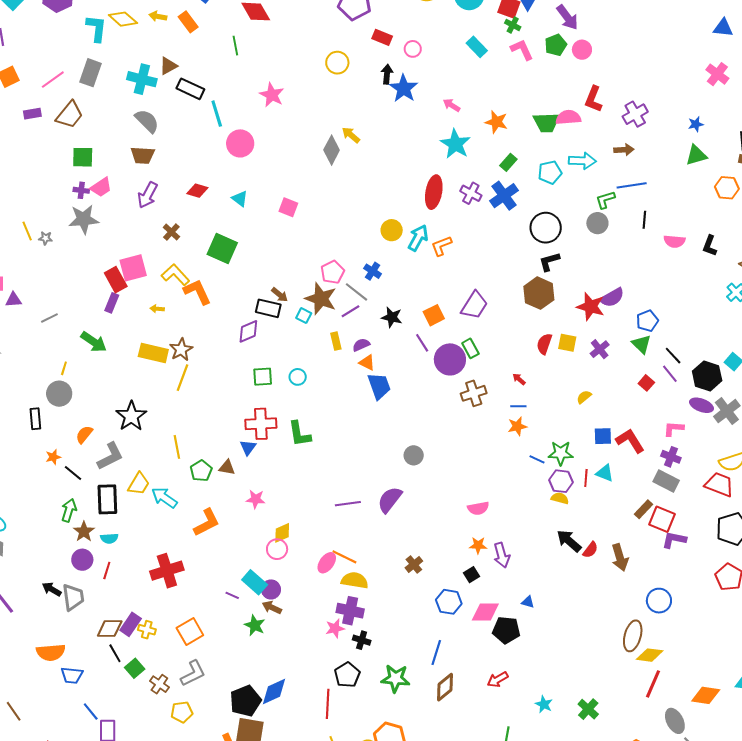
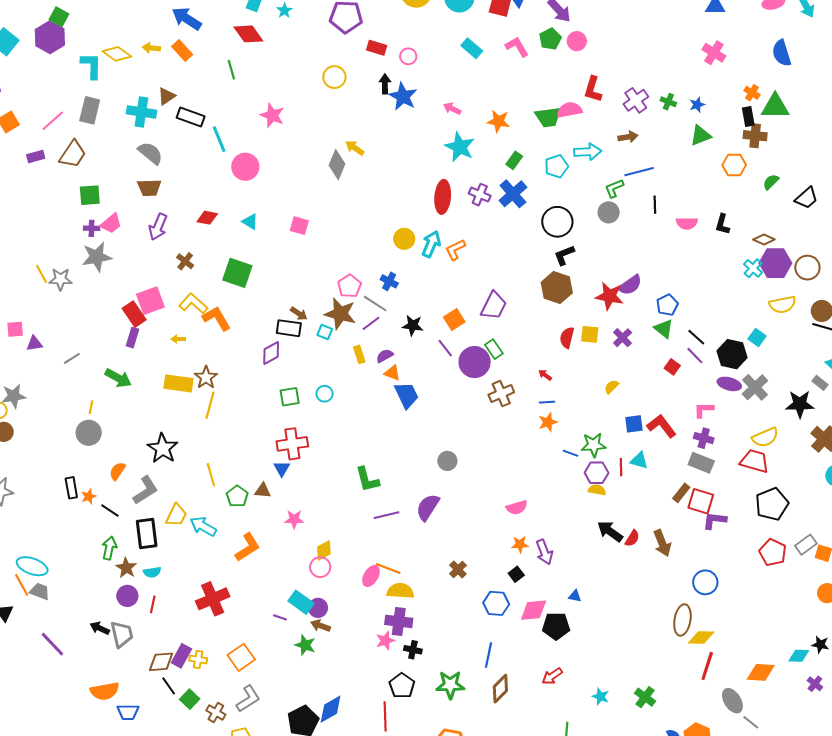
green cross: (513, 25) -> (668, 102), moved
gray star: (46, 238) -> (60, 279), size x1.6
black rectangle: (35, 419) -> (71, 488), moved
green L-shape: (299, 434) -> (367, 480), moved

